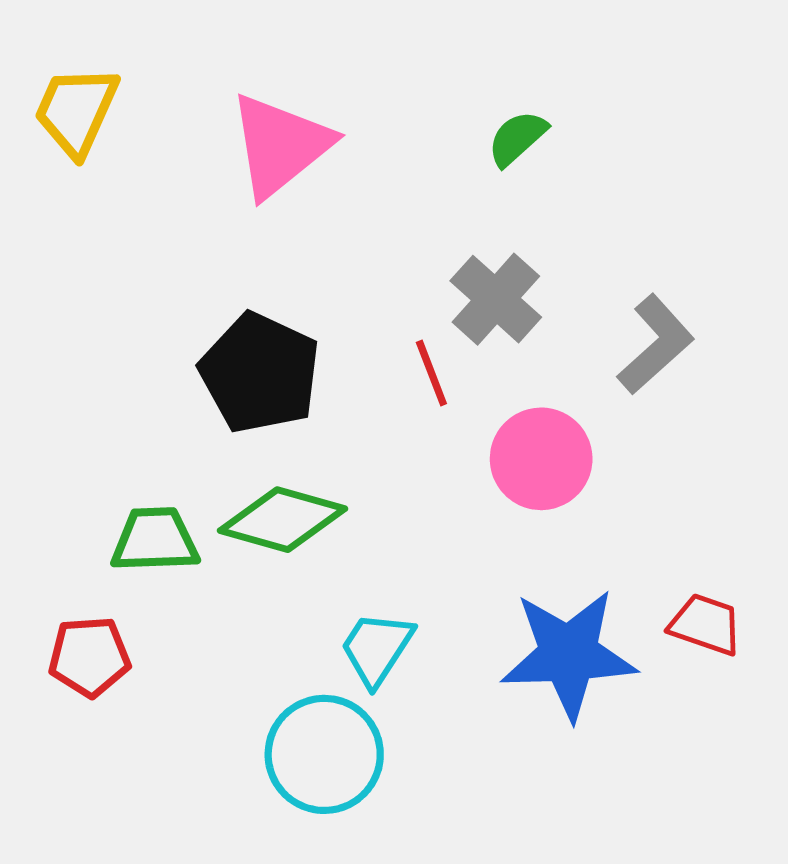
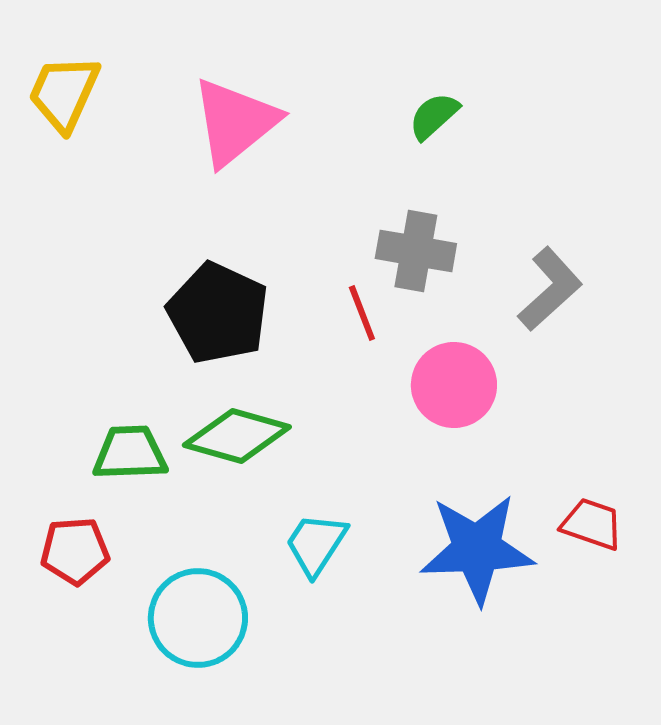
gray cross: (496, 299) -> (416, 251), turned -32
cyan circle: (324, 754) -> (198, 618), moved

